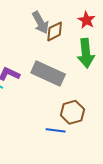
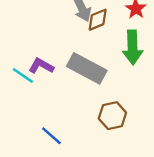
blue line: (56, 130) -> (51, 136), moved, turned 30

